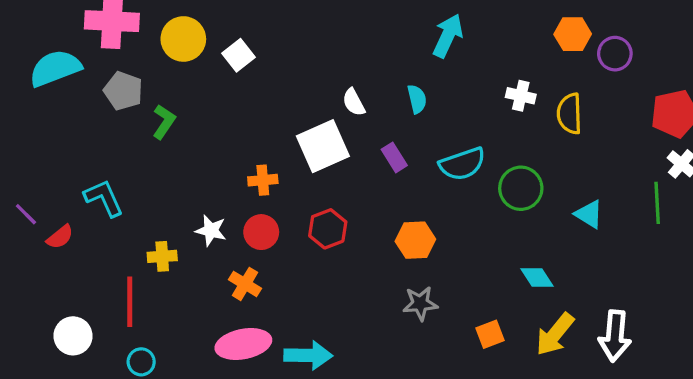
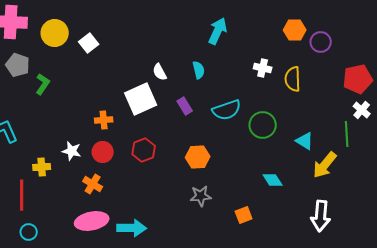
yellow arrow: (555, 334) -> (325, 165), moved

